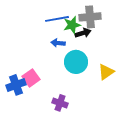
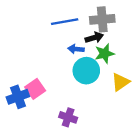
green star: (72, 25) -> (105, 54), moved
blue arrow: (58, 43) -> (76, 49), moved

